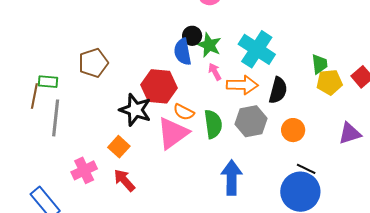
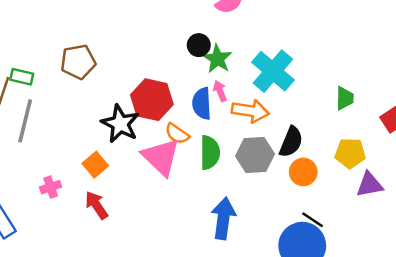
blue semicircle: (183, 52) -> (202, 104), moved
yellow pentagon: (329, 82) -> (350, 153), moved
black semicircle: (278, 90) -> (291, 142), moved
pink triangle: (173, 133) -> (161, 157), turned -48
pink cross: (84, 170) -> (51, 187), size x0.7

